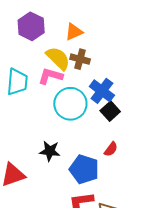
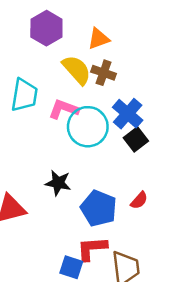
pink L-shape: (50, 76) -> (64, 109), moved
red semicircle: (111, 149) -> (139, 200), moved

